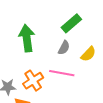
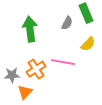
green rectangle: (71, 23) -> (86, 13), moved, turned -72
gray semicircle: (64, 48) -> (67, 23), moved

